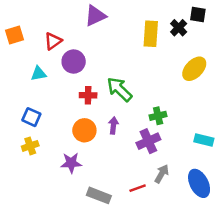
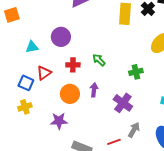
red triangle: (53, 41) -> (44, 73), moved
green arrow: (119, 89) -> (99, 60), size x0.6
green cross: (158, 116) -> (136, 72), moved
purple cross: (148, 141) -> (123, 103), turned -30

